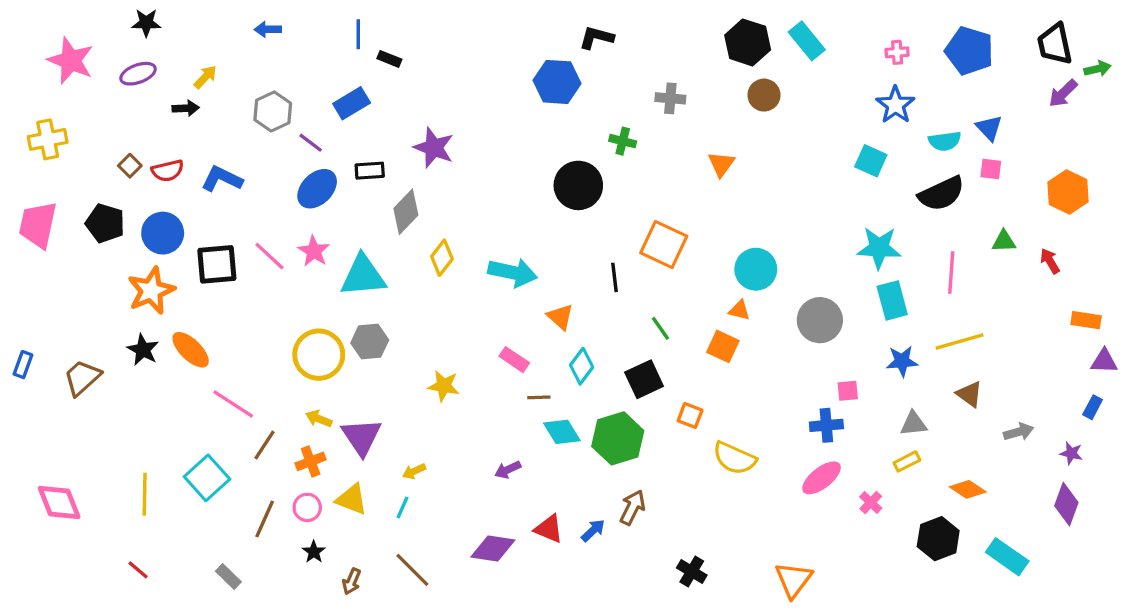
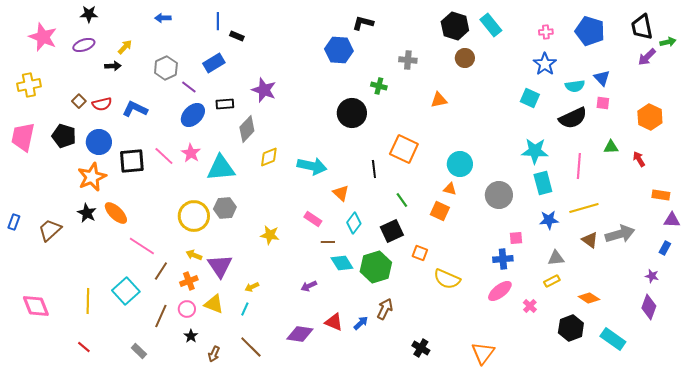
orange triangle: (721, 164) -> (439, 100), turned 42
yellow diamond: (442, 258) -> (269, 157), turned 30
gray arrow: (1019, 432) -> (620, 234), moved, size x1.6

